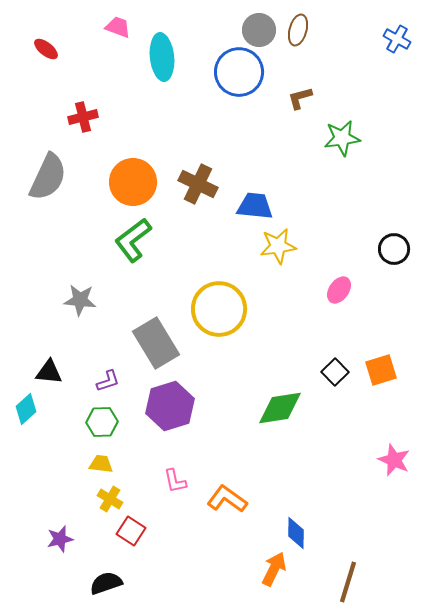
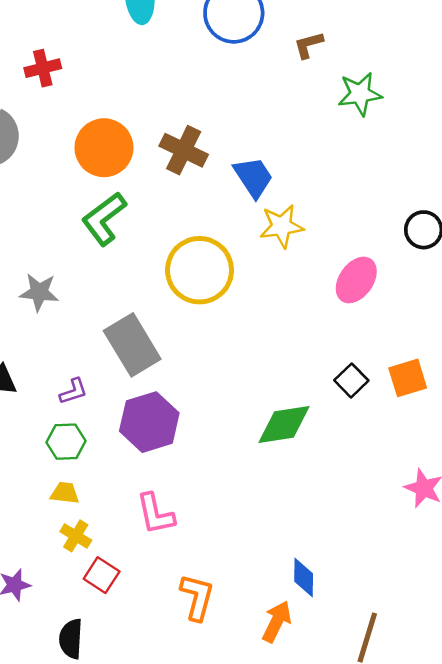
blue trapezoid: (255, 206) -> (253, 177), turned 51
pink ellipse: (339, 290) -> (356, 280), size x1.4
yellow circle: (219, 309) -> (200, 270), moved
pink L-shape: (175, 481) -> (155, 514), size x1.4
orange L-shape: (227, 499) -> (197, 597), moved, turned 69
black semicircle: (106, 583) -> (71, 639), turned -68

